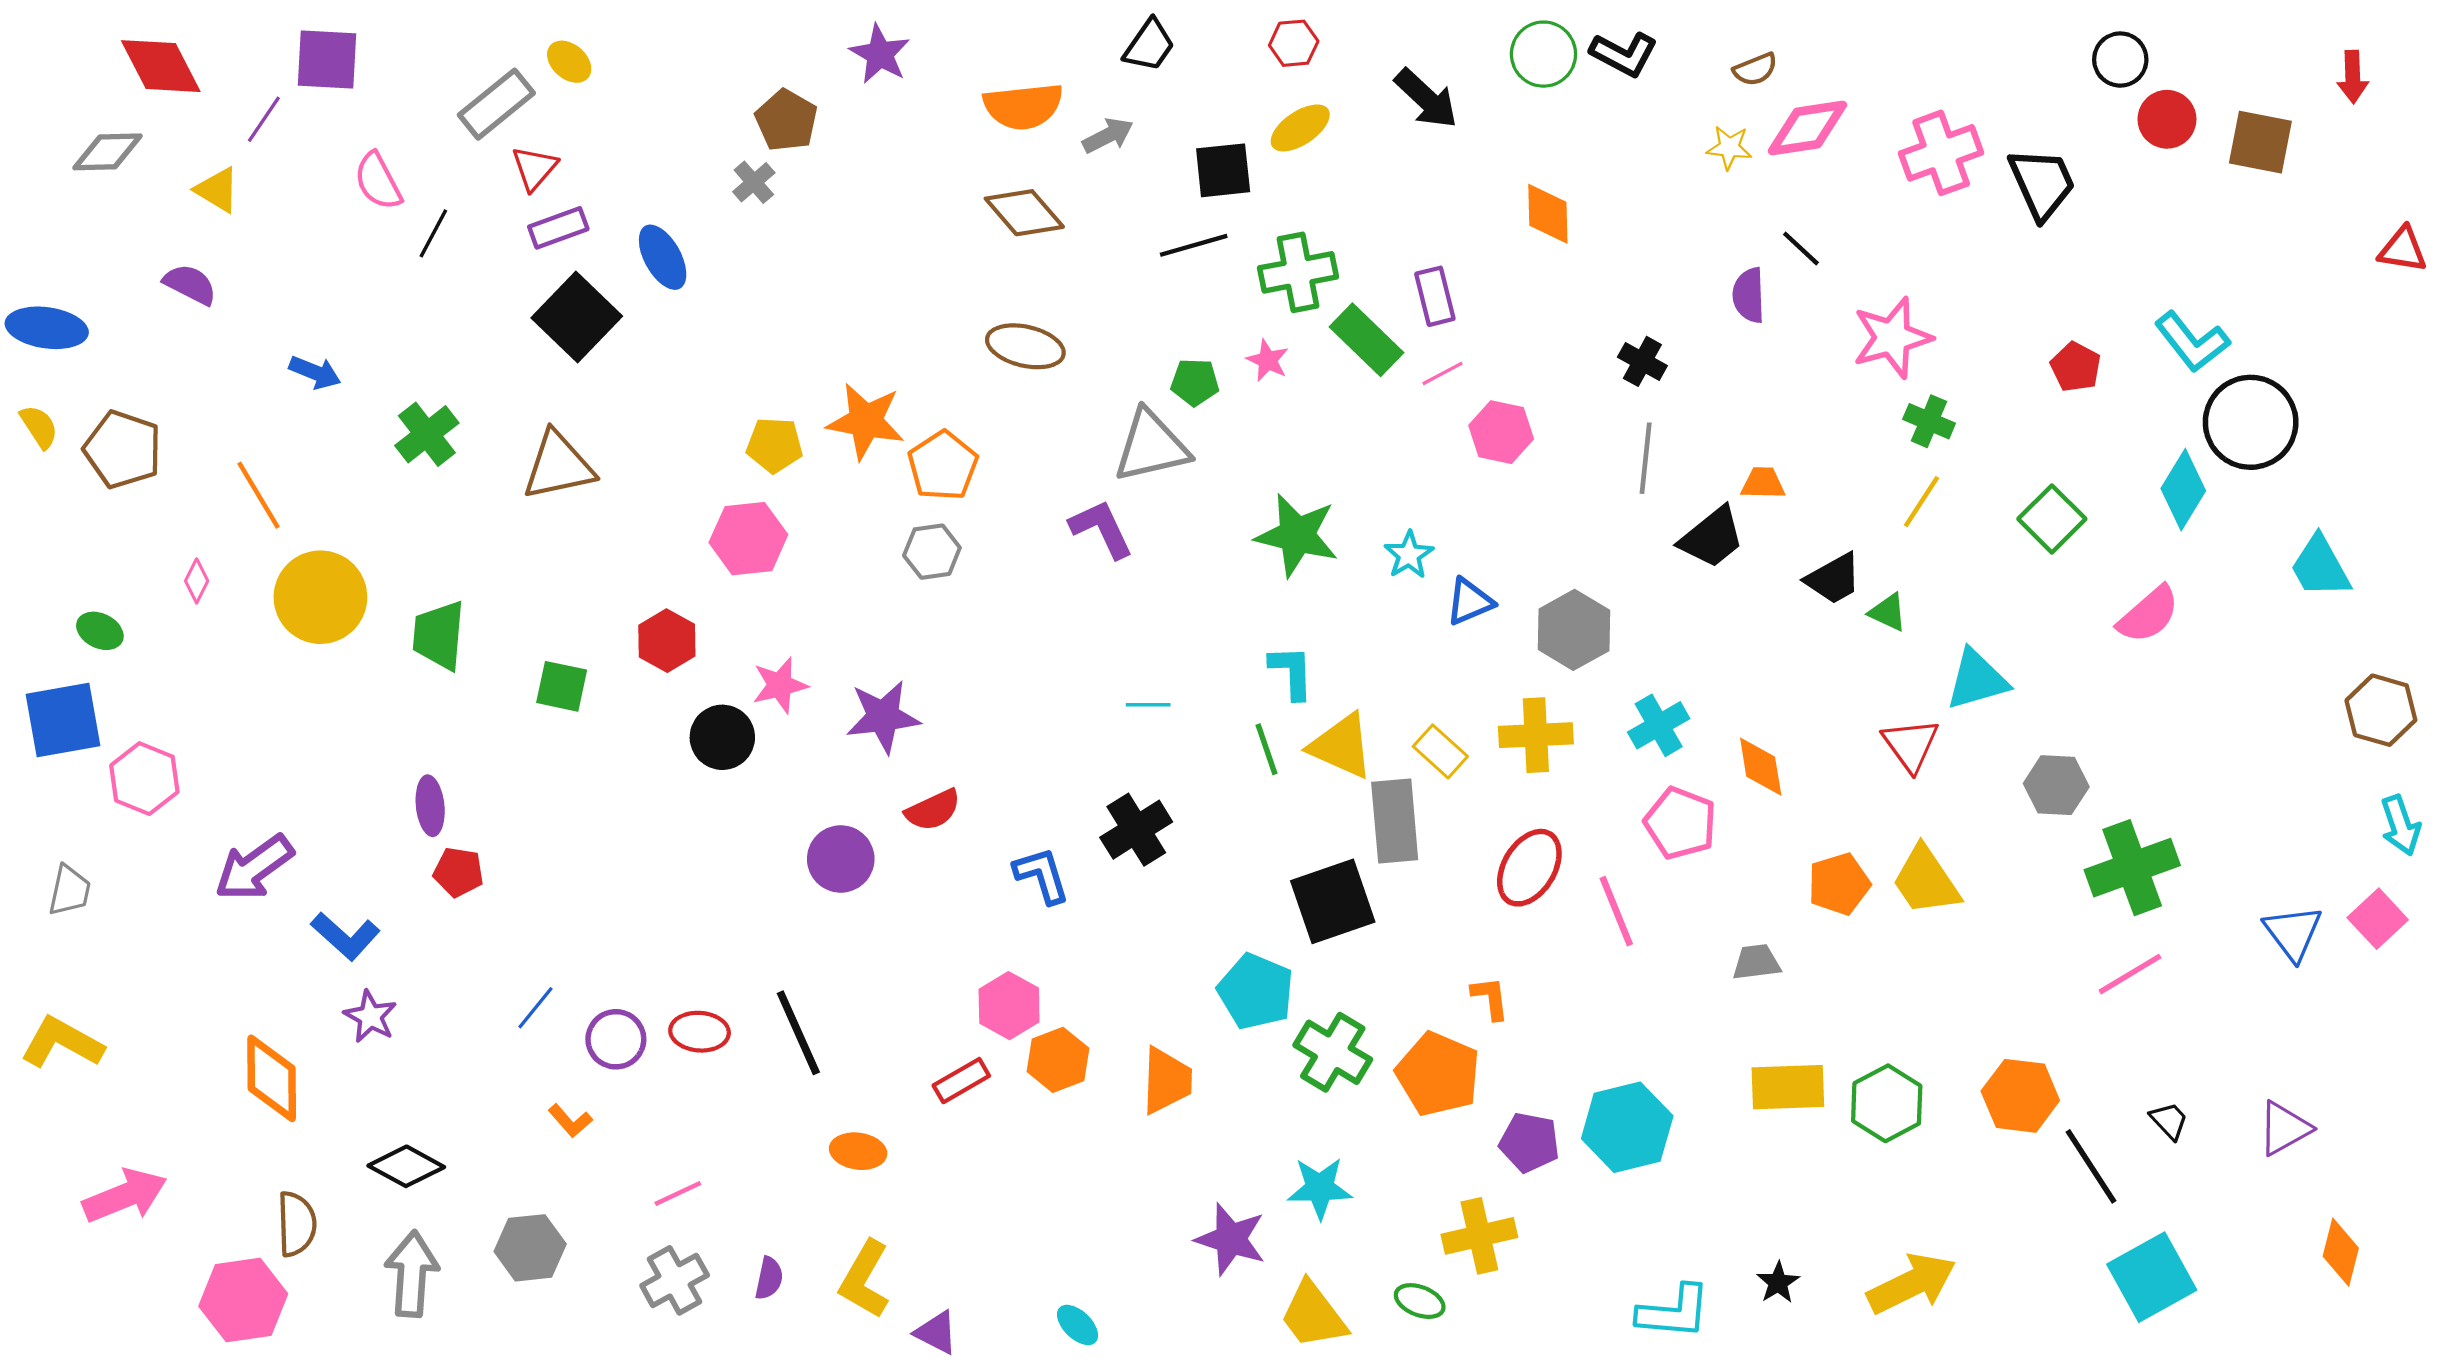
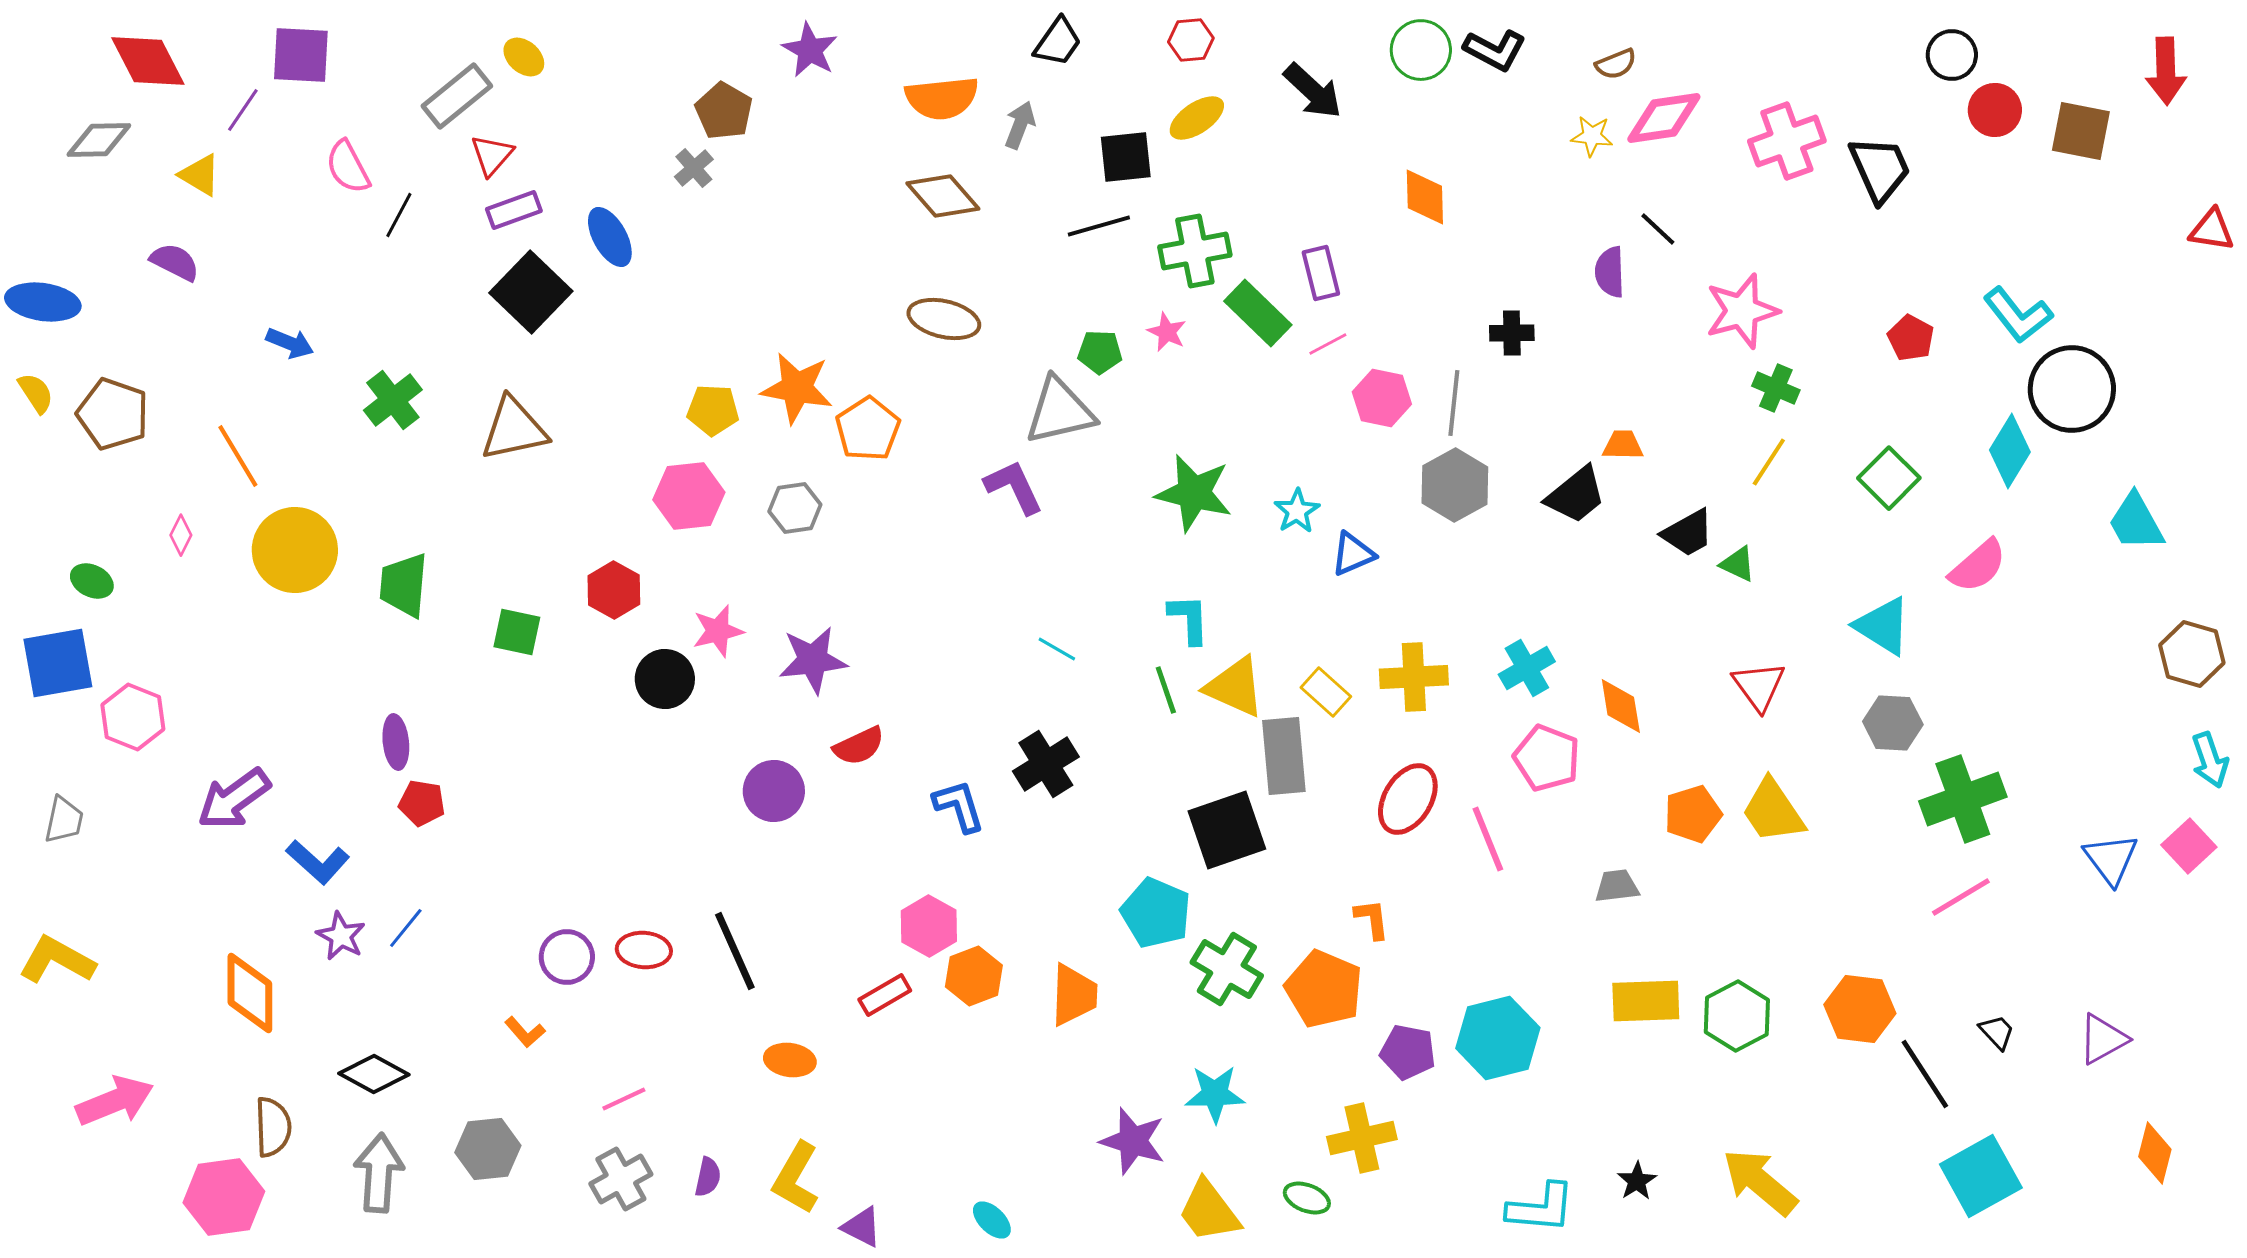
red arrow: (2353, 77) -> (2166, 71), size x1.4
gray arrow: (1108, 136) -> (1020, 125), turned -42
black cross: (1642, 361) -> (1512, 333), turned -30
gray line: (1646, 458) -> (1454, 403), moved
gray hexagon: (932, 552) -> (795, 508), moved
gray hexagon: (1574, 630) -> (1455, 485), moved
cyan triangle: (1977, 680) -> (1883, 626), moved, turned 48
cyan line: (1148, 705) -> (1057, 649), turned 30
blue line: (535, 1008) -> (406, 928), moved
yellow arrow: (1912, 1284) -> (1760, 1182), turned -114

